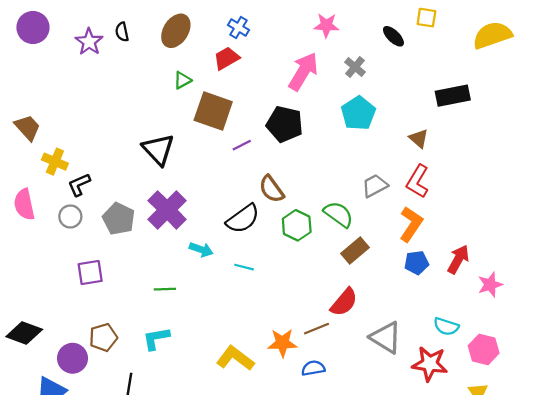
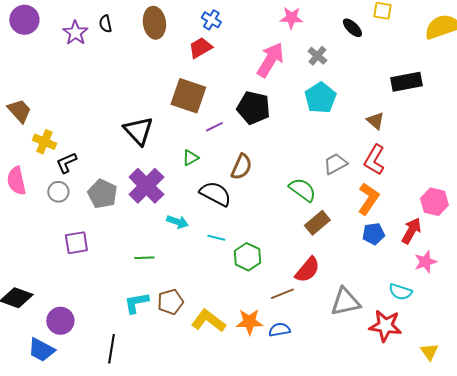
brown ellipse: (176, 31) -> (154, 23), turned -40
green triangle: (182, 80) -> (190, 158), moved
brown semicircle: (271, 189) -> (241, 167), turned -120
black semicircle: (243, 219) -> (215, 194), turned -116
green hexagon: (297, 225) -> (247, 257), moved
pink star: (490, 285) -> (425, 262), moved
brown pentagon: (103, 337) -> (170, 302), moved
gray triangle: (386, 337) -> (345, 302), turned -44
orange star: (282, 343) -> (249, 322), moved
pink hexagon: (484, 349) -> (434, 202), moved

